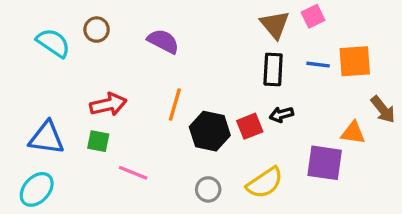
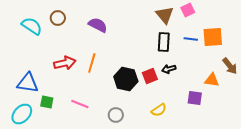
orange line: (175, 105) -> (92, 63), moved
green square: (98, 141) -> (47, 102), moved
purple square: (325, 163) -> (195, 98), size x0.7
yellow semicircle: (265, 183) -> (159, 110), size x0.7
gray circle: (208, 189) -> (116, 115), moved

